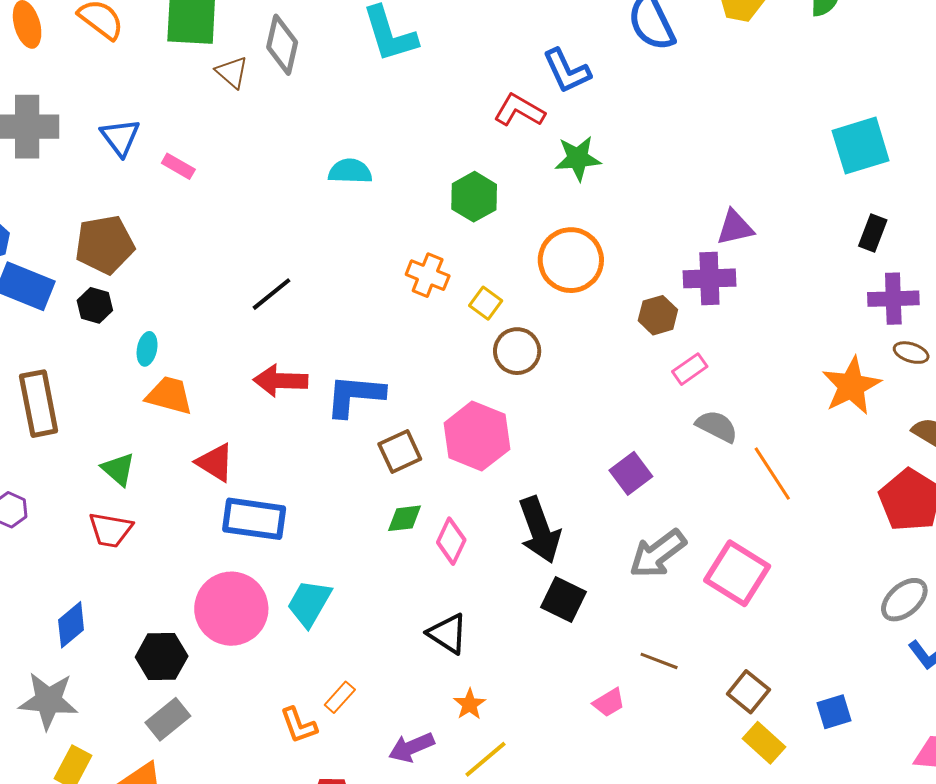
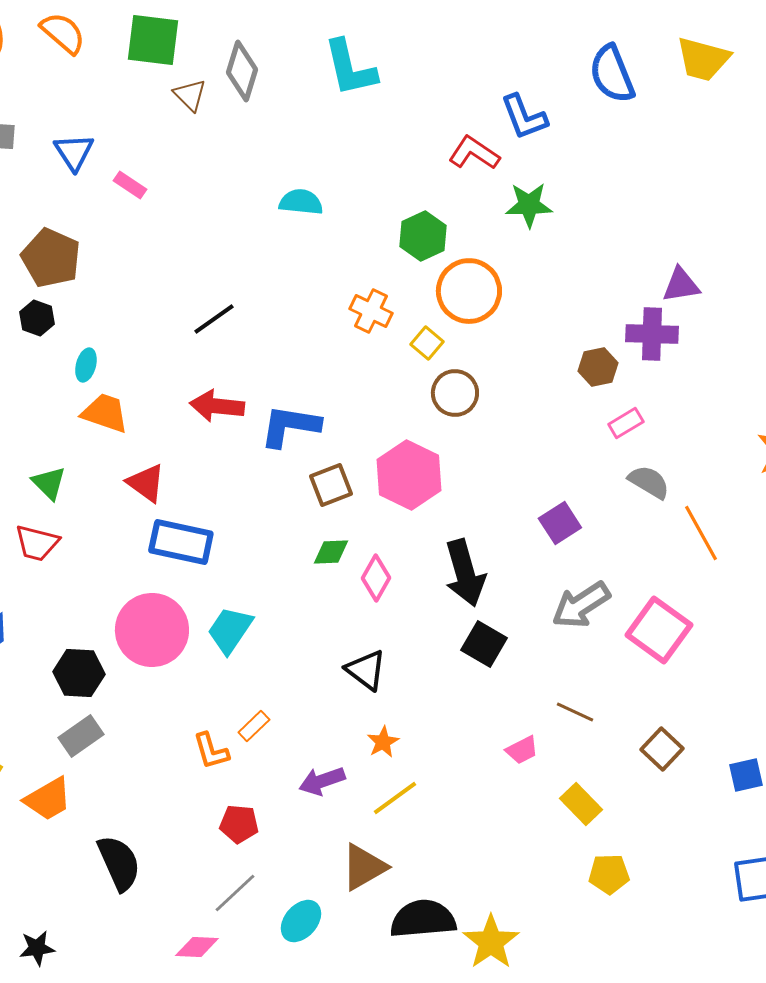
brown pentagon: (105, 245) -> (51, 258), turned 30
orange circle: (571, 260) -> (469, 291), moved
yellow rectangle: (764, 743) -> (581, 804), moved

